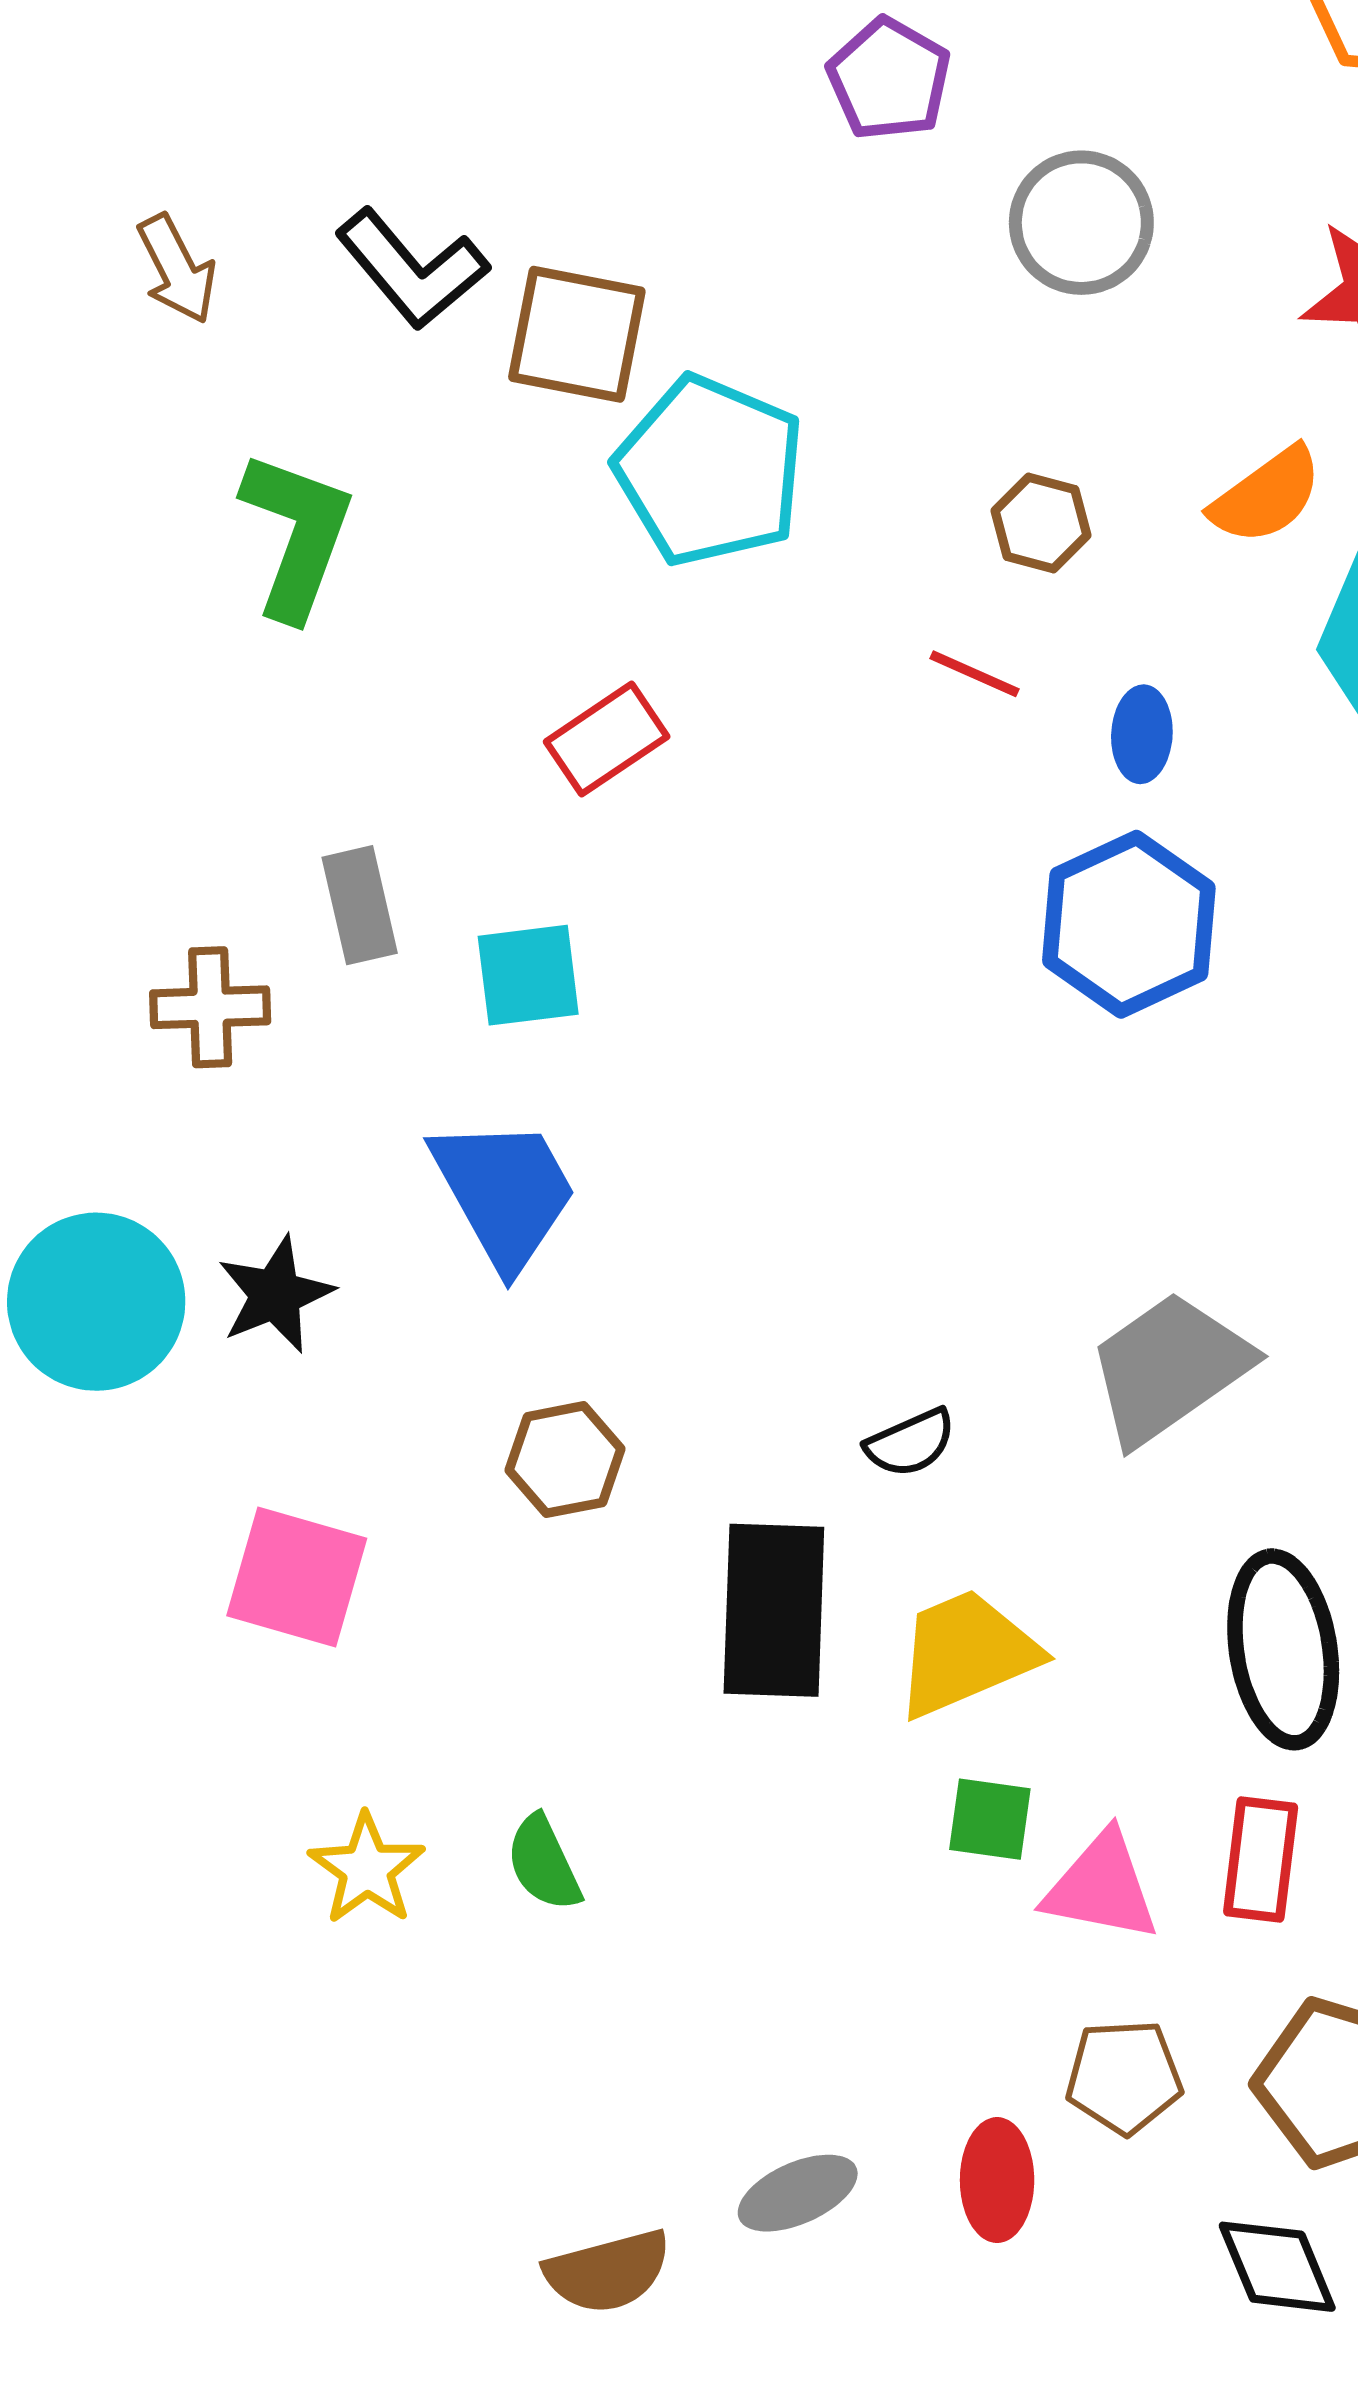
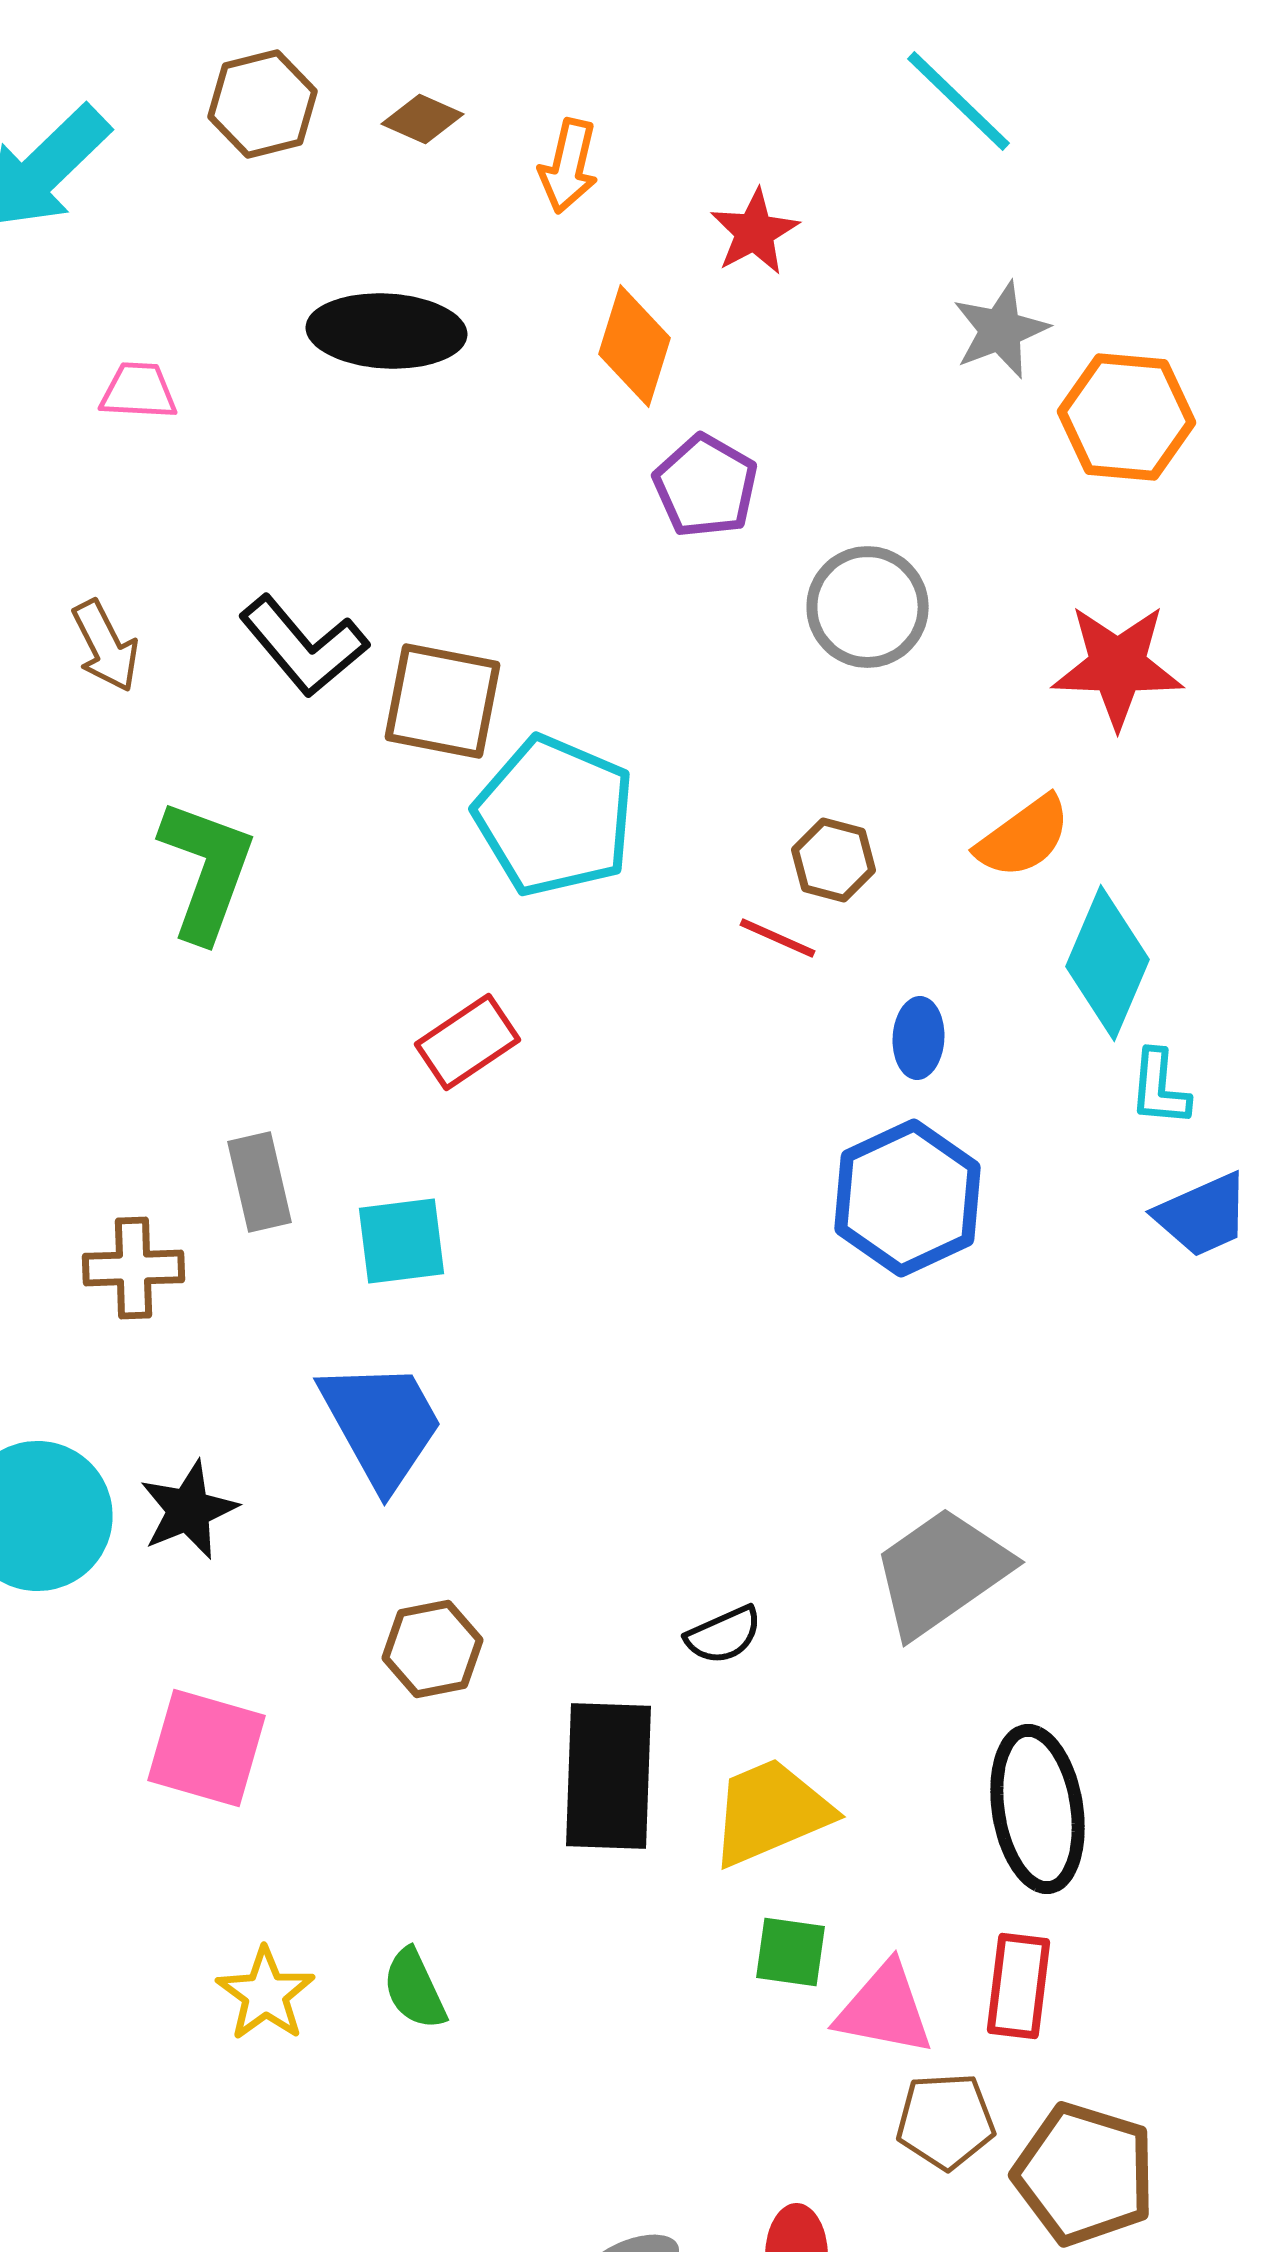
red line: (975, 674) -> (778, 938), moved
brown pentagon: (1124, 2077) -> (946, 2121), moved

